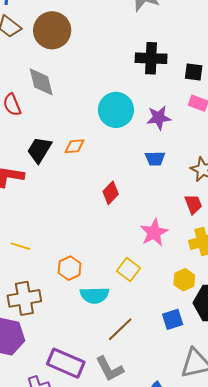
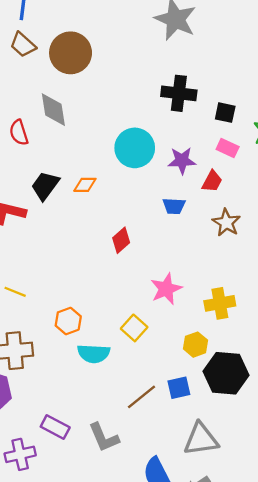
red trapezoid: (193, 204) -> (212, 181), moved, turned 45
brown line: (120, 329) -> (142, 397), moved
purple rectangle: (66, 363) -> (55, 427), size x0.7

